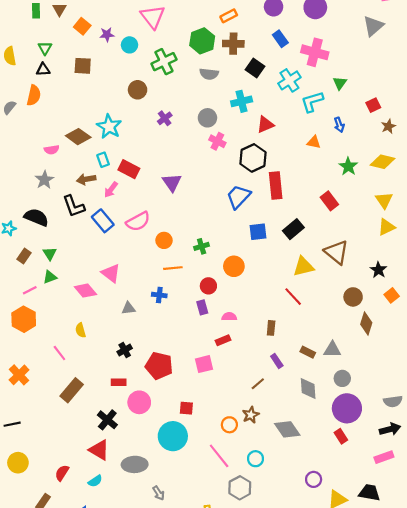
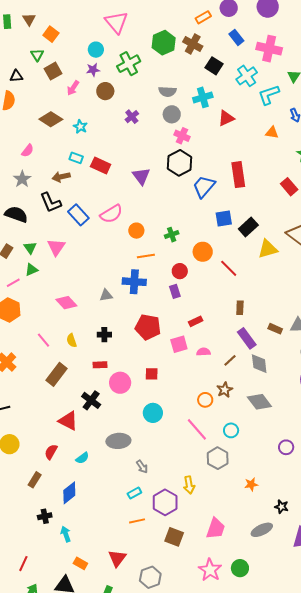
orange rectangle: (229, 16) -> (203, 17), moved
purple star: (107, 35) -> (93, 70), moved
brown cross: (233, 44) -> (193, 44), turned 30
green triangle: (45, 48) -> (37, 55), moved
brown square: (83, 66) -> (53, 71), turned -30
gray semicircle: (209, 74) -> (167, 92), moved
cyan star: (109, 127) -> (80, 127), size x0.6
brown diamond: (78, 137) -> (51, 119), moved
pink semicircle: (52, 150) -> (28, 151), turned -40
black hexagon: (253, 158) -> (180, 163), moved
cyan rectangle: (103, 160) -> (76, 158), turned -48
pink arrow: (111, 190) -> (73, 88), moved
black rectangle: (293, 229) -> (248, 227), moved
pink triangle: (111, 273) -> (56, 247), moved, turned 30
pink diamond: (85, 291) -> (66, 303), moved
blue cross: (159, 295) -> (134, 282), size x1.6
red line: (293, 297) -> (229, 268), moved
pink semicircle: (229, 317) -> (203, 352), moved
yellow semicircle: (81, 330) -> (72, 340), moved
black cross: (125, 350) -> (104, 335), turned 32
purple rectangle: (277, 361) -> (247, 338), size x1.5
red pentagon: (159, 366) -> (148, 327), moved
gray diamond: (308, 388) -> (259, 364), moved
red square: (186, 408) -> (152, 374), moved
cyan circle: (173, 436) -> (153, 413), size x0.7
red triangle: (99, 450) -> (68, 421), moved

